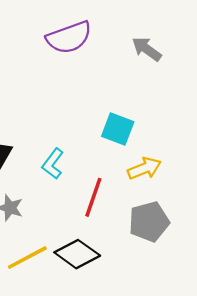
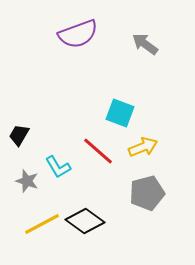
cyan L-shape: (53, 164) -> (58, 167), moved, turned -68
red line: (93, 197) -> (98, 151), moved, turned -68

